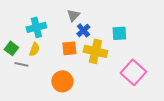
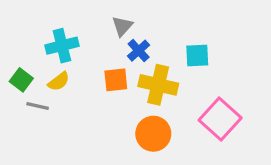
yellow semicircle: (34, 49) -> (59, 82), turned 32
orange circle: (62, 81) -> (153, 134), moved

